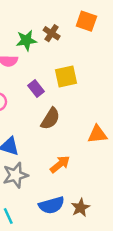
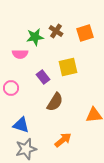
orange square: (86, 21) -> (85, 33), moved, turned -36

